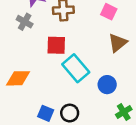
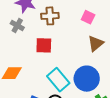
cyan rectangle: (76, 68) -> (58, 80), moved
blue circle: (107, 85) -> (87, 79), size x1.6

